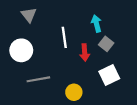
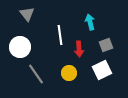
gray square: (106, 44) -> (106, 45), moved, turned 32
gray line: (38, 79) -> (36, 74), turned 65
yellow circle: (74, 92) -> (69, 73), moved

